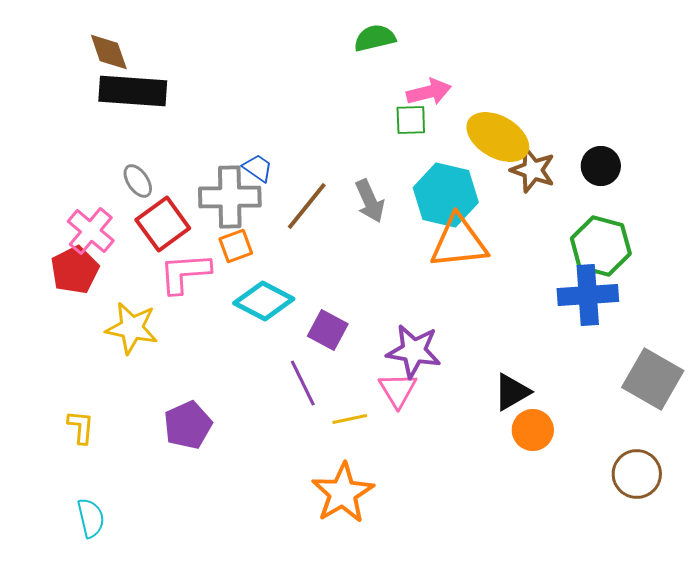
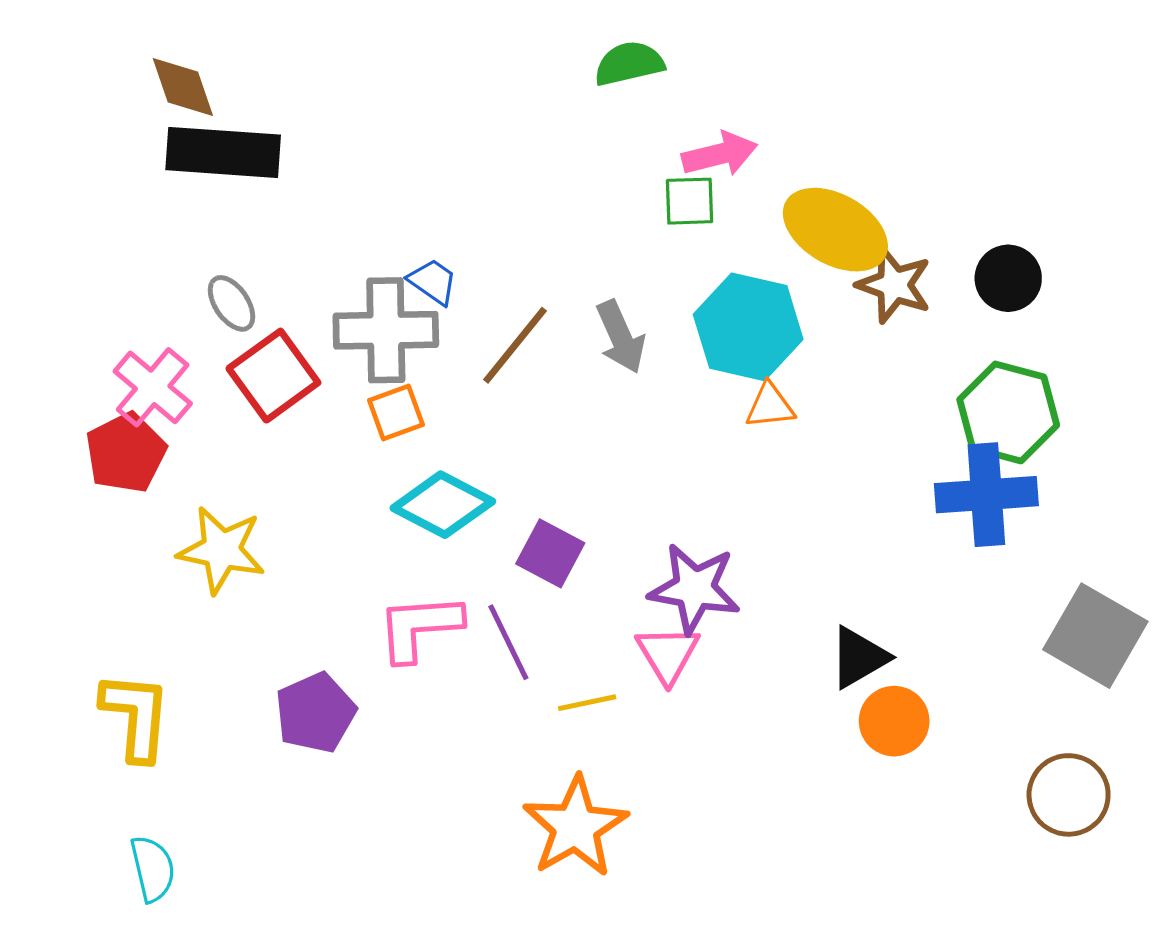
orange triangle: (459, 242) -> (770, 406), size x0.5
pink L-shape: (185, 273) -> (419, 627), moved
yellow L-shape: (81, 427) -> (136, 716), size x1.6

